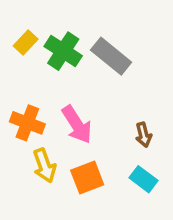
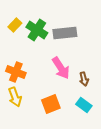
gray rectangle: (111, 56) -> (65, 33), turned -45
pink arrow: (77, 125) -> (61, 68), moved
yellow arrow: (44, 166) -> (15, 97), moved

